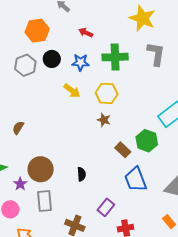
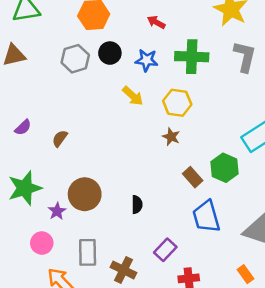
gray rectangle: (45, 201) -> (88, 252), moved

